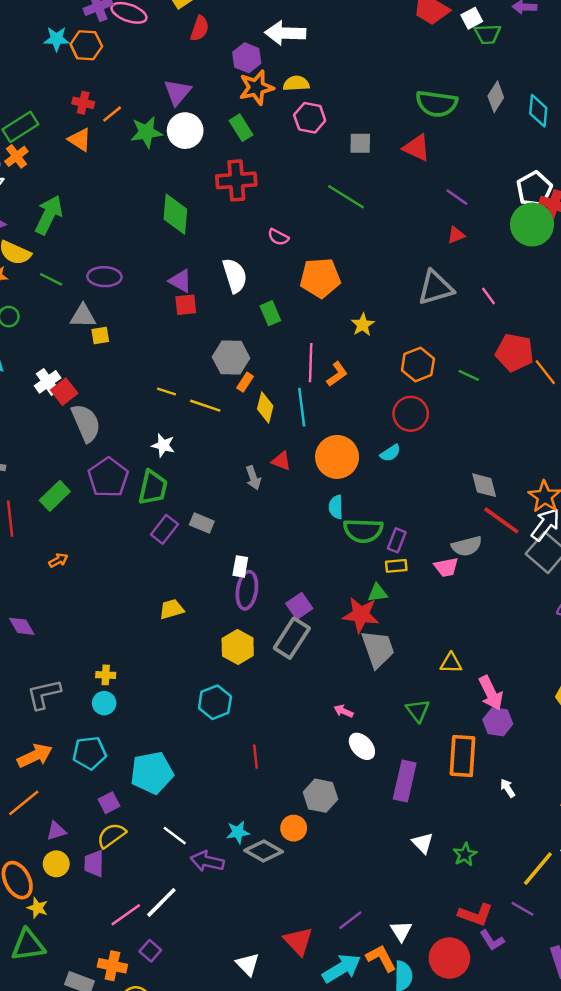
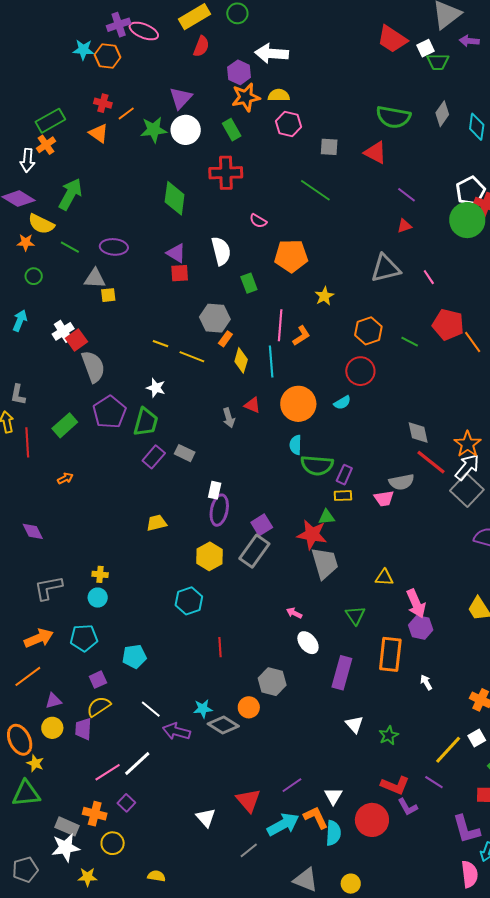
cyan pentagon: (152, 773) -> (134, 657), size x0.7

